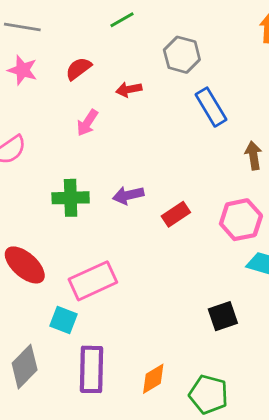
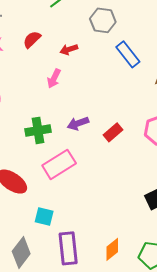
pink arrow: (87, 123) -> (54, 78), moved
pink rectangle: (93, 281) -> (59, 164), moved

